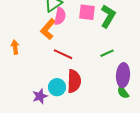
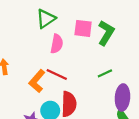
pink semicircle: (60, 16) -> (57, 44), moved
orange L-shape: (48, 29) -> (37, 81), moved

